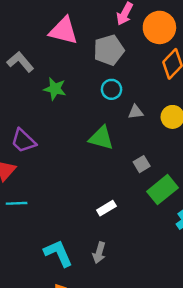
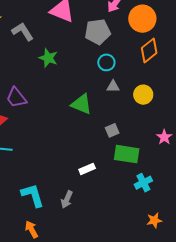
cyan circle: (112, 89) -> (106, 62), moved
green rectangle: (162, 190) -> (127, 154), turned 40
white rectangle: (106, 208) -> (87, 169), moved

